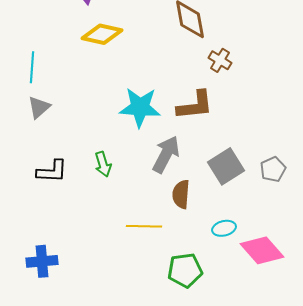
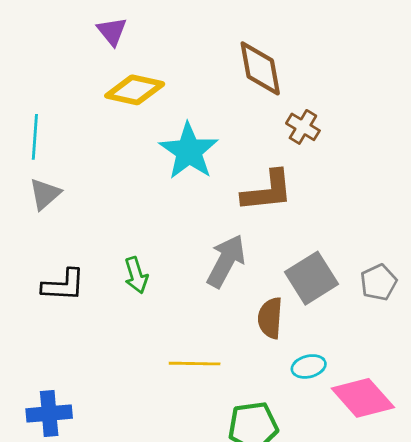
cyan star: (140, 107) -> (189, 151), moved, turned 30
brown semicircle: (181, 194) -> (270, 318), moved

